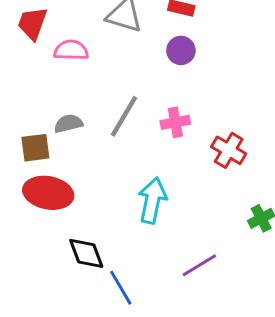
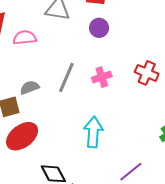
red cross: (229, 150) -> (147, 73), moved
red ellipse: (48, 193) -> (22, 136), turned -40

